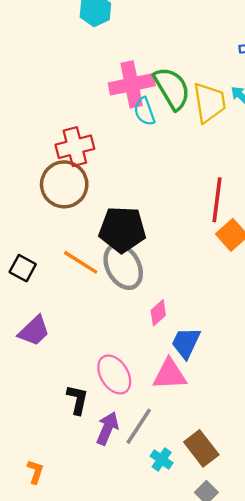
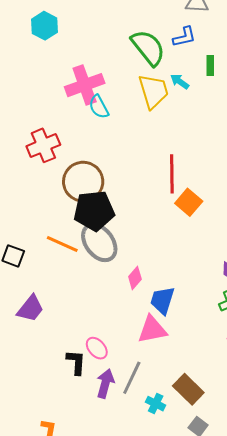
green semicircle: (172, 88) -> (148, 48), moved
brown circle: (64, 184) -> (83, 182), moved
pink ellipse: (114, 374) -> (97, 348), moved, size x0.7

